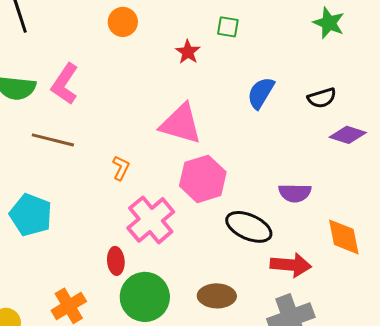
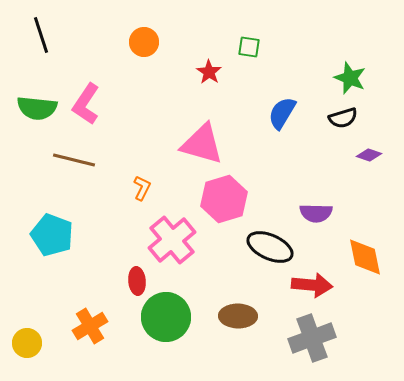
green star: (329, 23) -> (350, 78), moved
purple diamond: (348, 135) -> (369, 155), size x0.7

